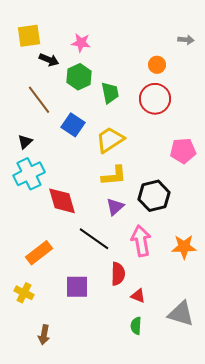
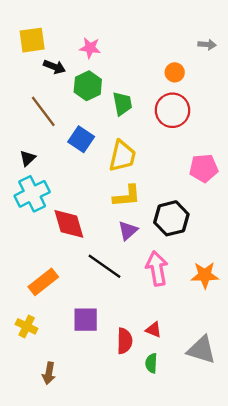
yellow trapezoid: (110, 140) -> (122, 156), turned 136
red semicircle: (118, 274) -> (125, 341), moved

